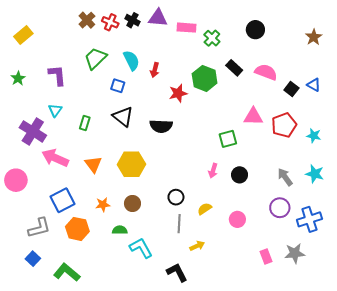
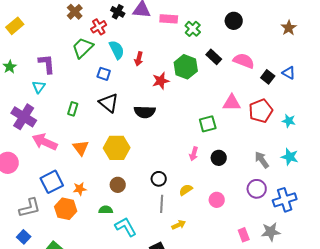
red cross: (110, 22) -> (99, 27), moved, turned 35
cyan triangle: (55, 110) -> (39, 87), moved
orange star: (103, 205) -> (80, 189), moved

